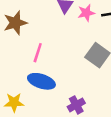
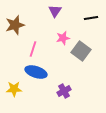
pink star: (86, 13) -> (63, 38), moved

